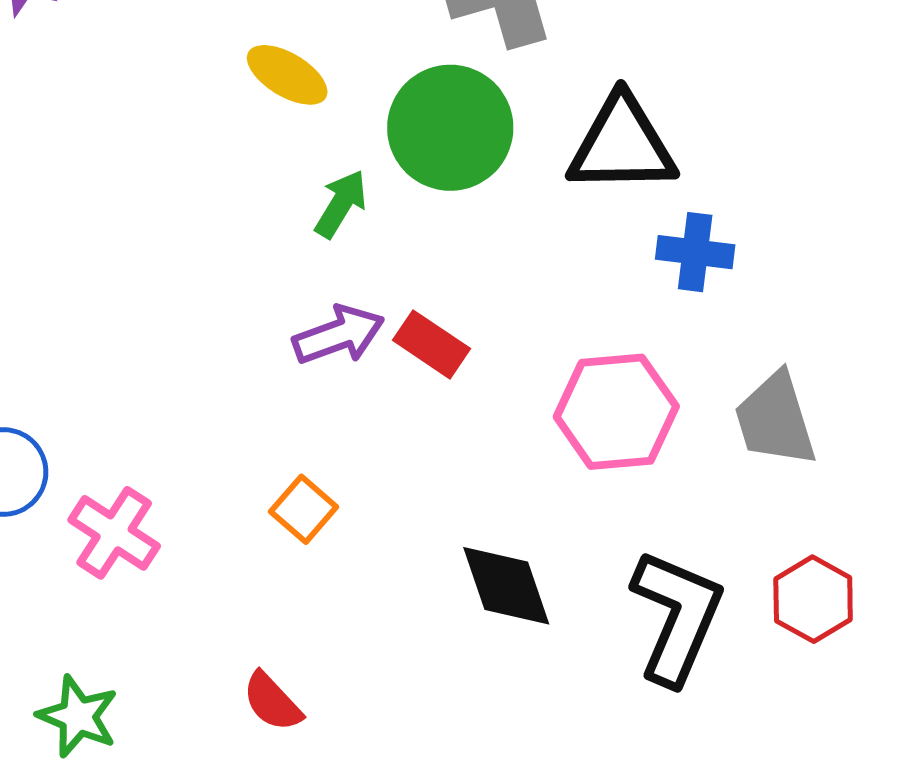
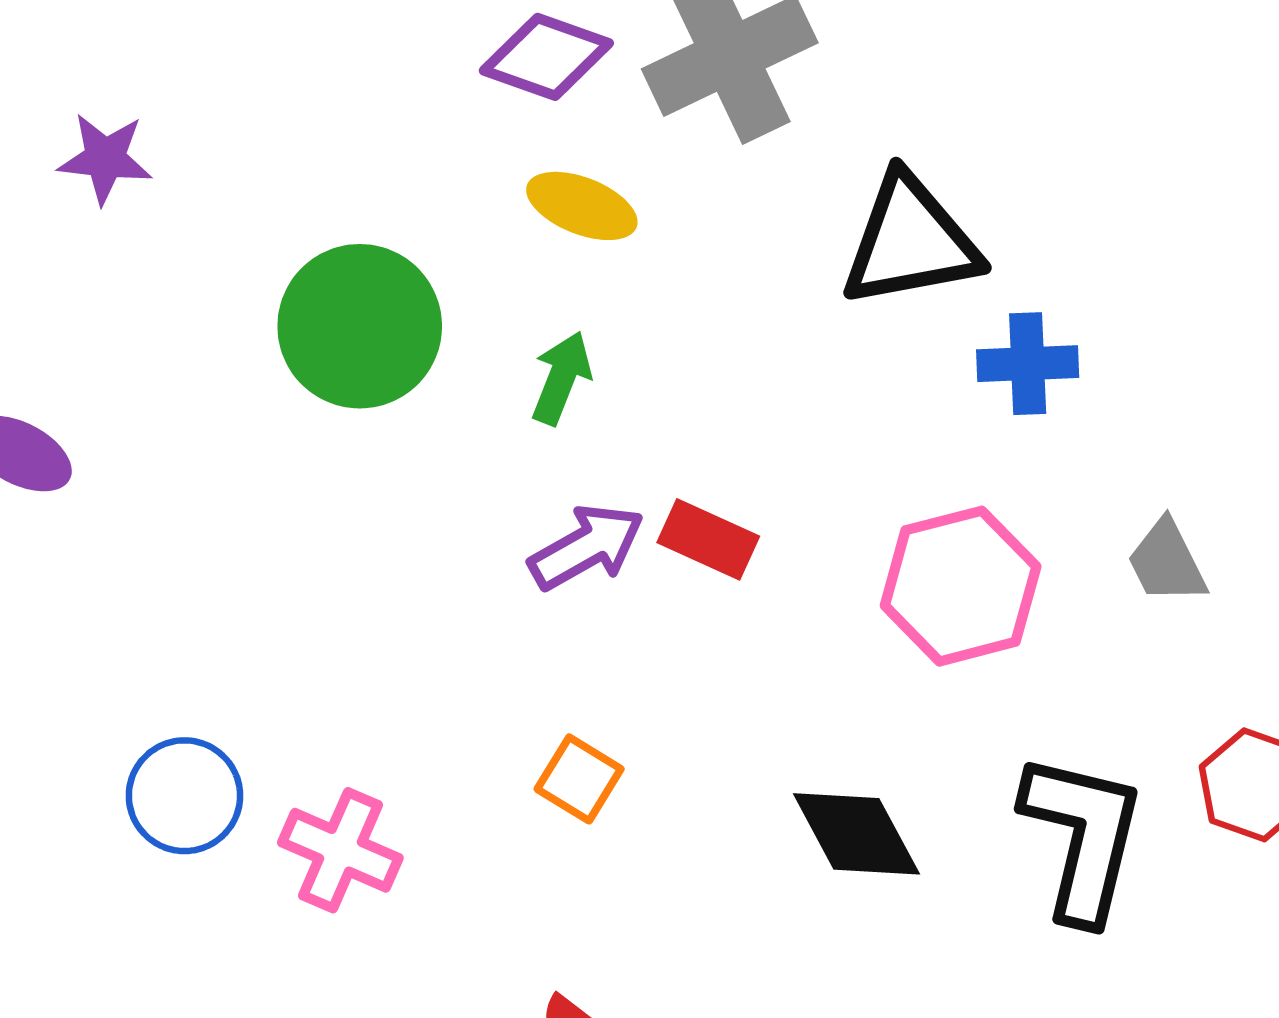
yellow ellipse: (287, 75) -> (582, 206), moved
green circle: (450, 128) -> (360, 326), moved
gray trapezoid: (775, 419) -> (1167, 562), size x0.7

